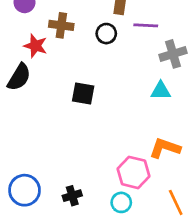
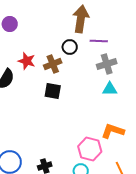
brown cross: (61, 25) -> (53, 64), moved, turned -30
red star: (35, 46) -> (27, 61), moved
gray cross: (173, 54) -> (107, 64), moved

